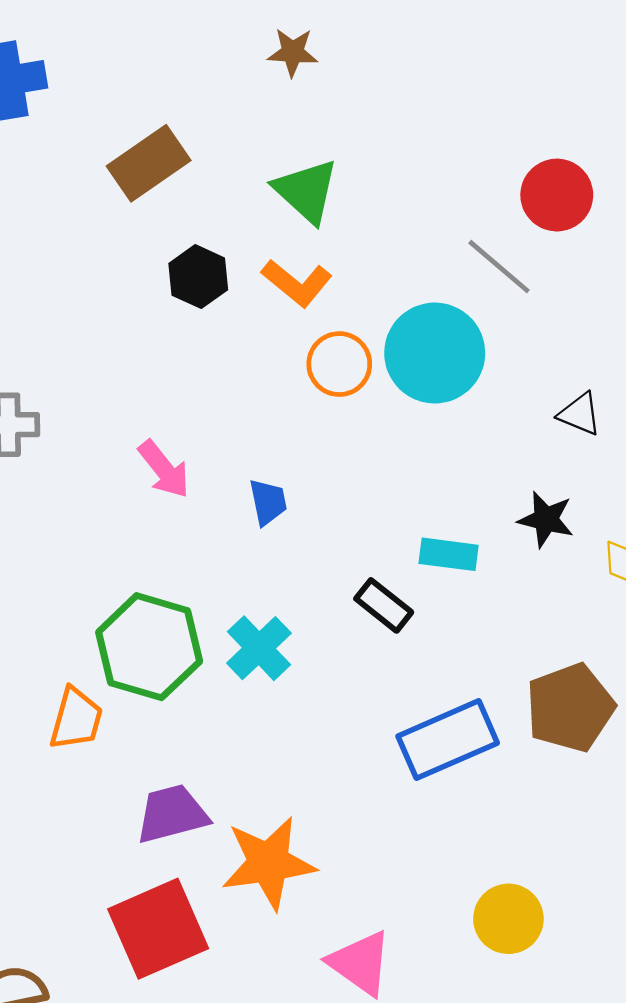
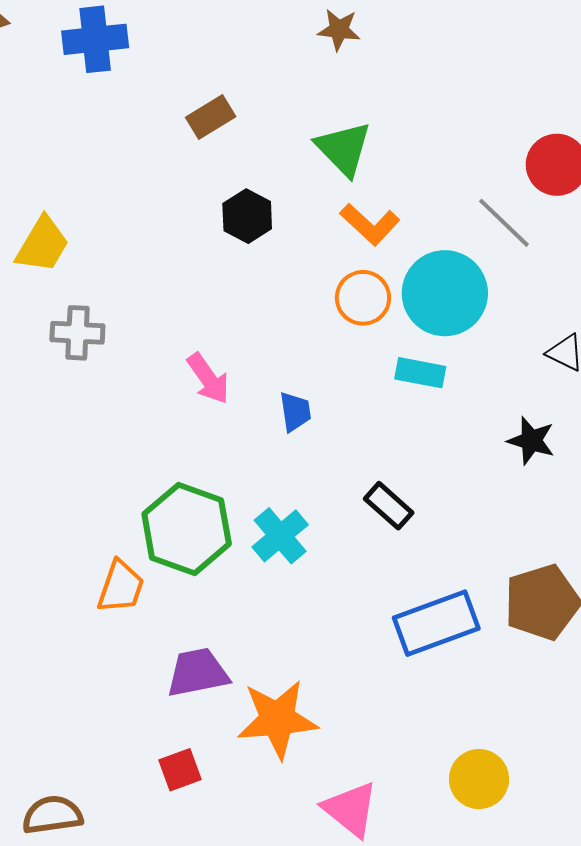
brown rectangle: (149, 163) -> (211, 117), size x0.7
orange L-shape: (297, 283) -> (370, 224), moved
cyan rectangle: (449, 554) -> (420, 373), moved
red square: (158, 929) -> (180, 770), size x0.5

